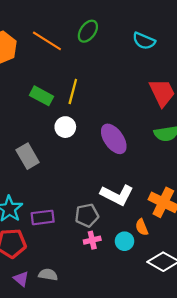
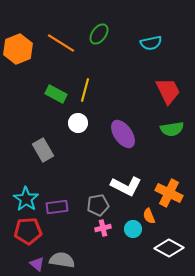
cyan semicircle: (144, 41) -> (151, 43), turned -35
gray semicircle: (48, 275) -> (62, 260), size x1.4

